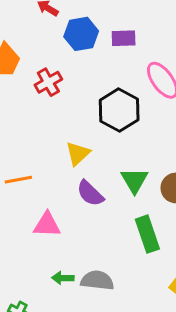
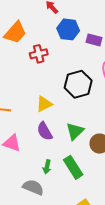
green rectangle: (147, 234) -> (73, 167), turned -30
green arrow: (63, 278) -> (47, 167), moved, turned -96

